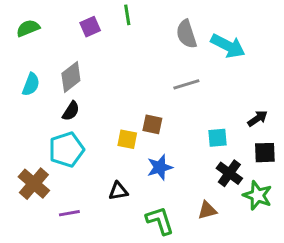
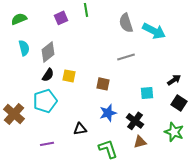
cyan semicircle: (31, 84) -> (24, 48), moved, turned -35
yellow square: (127, 139) -> (69, 76), moved
black square: (265, 153) -> (179, 103), turned 35
black cross: (229, 173) -> (135, 121), moved
brown cross: (34, 184) -> (14, 114), moved

